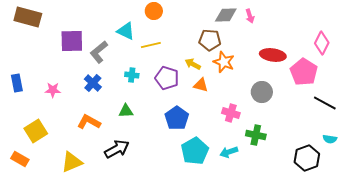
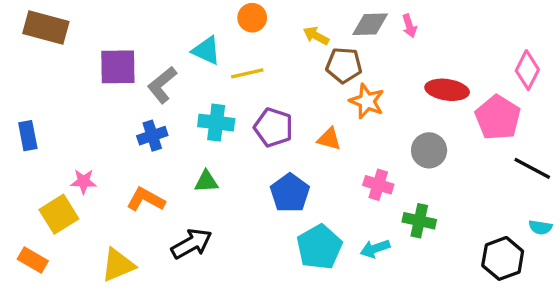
yellow arrow: (193, 64) -> (316, 36), moved
cyan cross: (132, 75) -> (216, 123), size x1.5
blue cross: (93, 83) -> (152, 136), turned 30
pink star: (53, 90) -> (84, 181), moved

